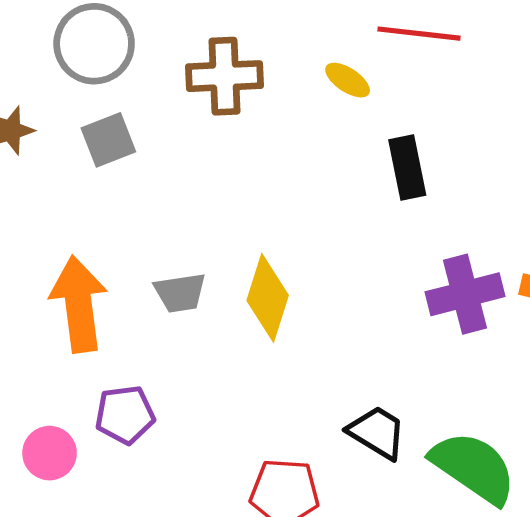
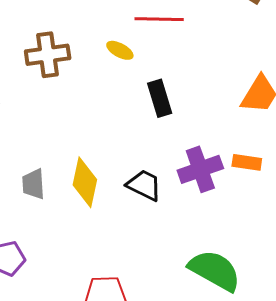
gray trapezoid: (180, 293) -> (33, 184), turned 100
black trapezoid: (377, 432) -> (144, 185), moved

